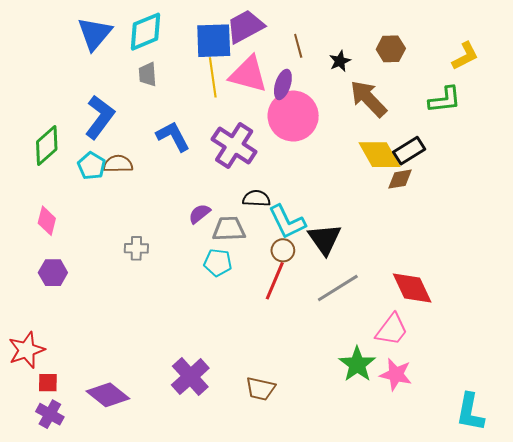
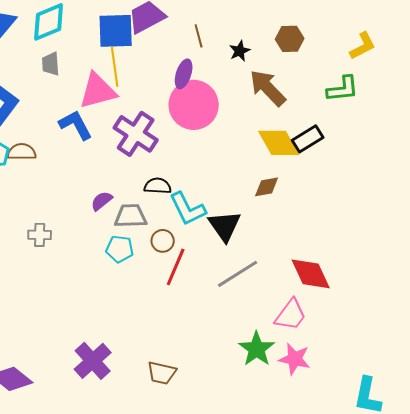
pink triangle: (248, 74) -> (98, 91), moved, turned -30
brown diamond: (400, 179) -> (267, 187), moved
brown circle: (283, 250) -> (163, 241), moved

